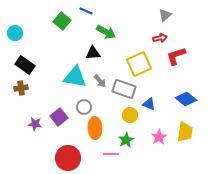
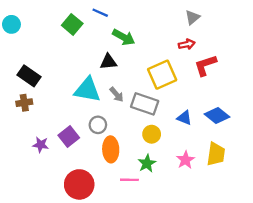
cyan circle: (15, 33) -> (11, 24), moved
blue triangle: (149, 104) -> (184, 118), moved

